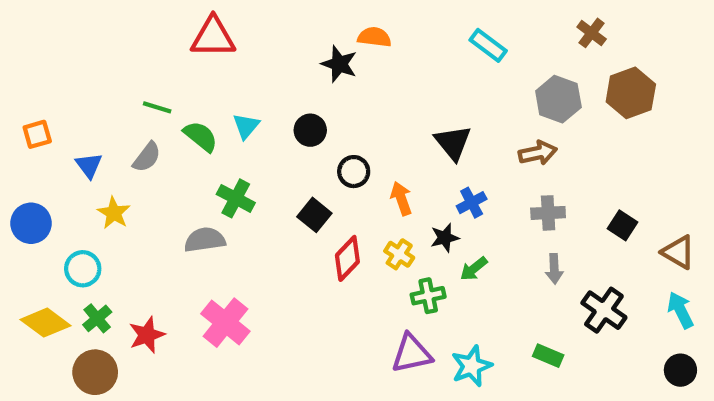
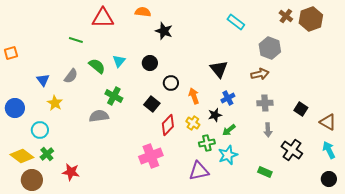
orange semicircle: (374, 37) -> (143, 12), moved
brown hexagon: (631, 93) -> (311, 19), moved
green line: (157, 107) -> (76, 40), moved
orange square: (37, 134) -> (11, 53), moved
pink cross: (225, 323) -> (151, 156), moved, turned 30
red star: (147, 335) -> (71, 172), moved, turned 30
cyan star: (472, 366) -> (228, 155), moved
brown circle: (95, 372) -> (32, 180), moved

